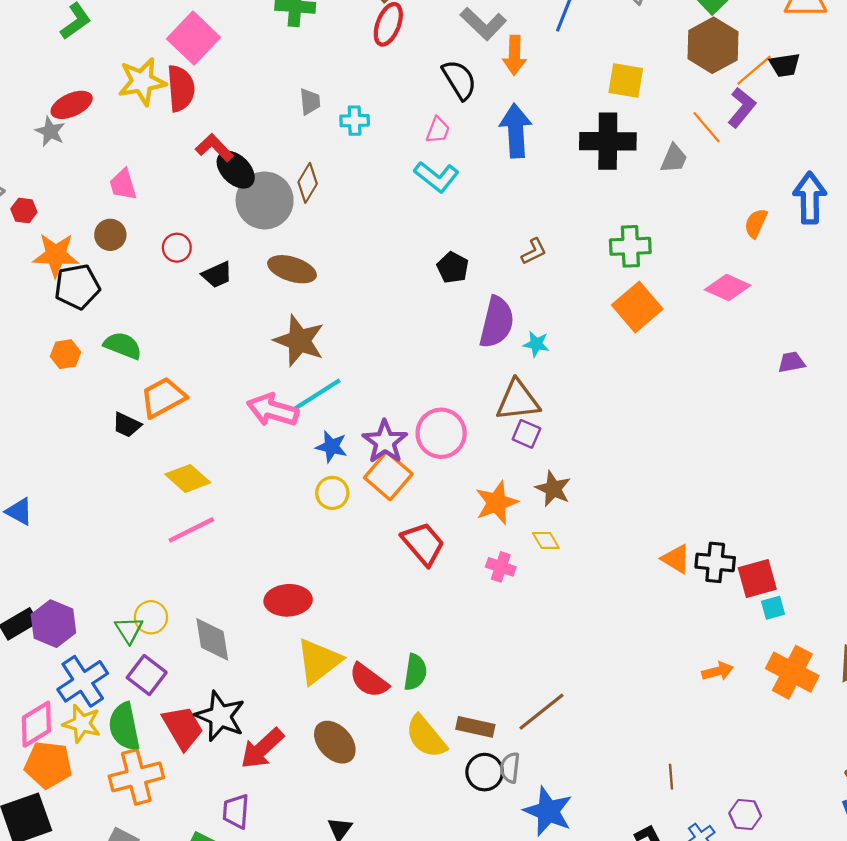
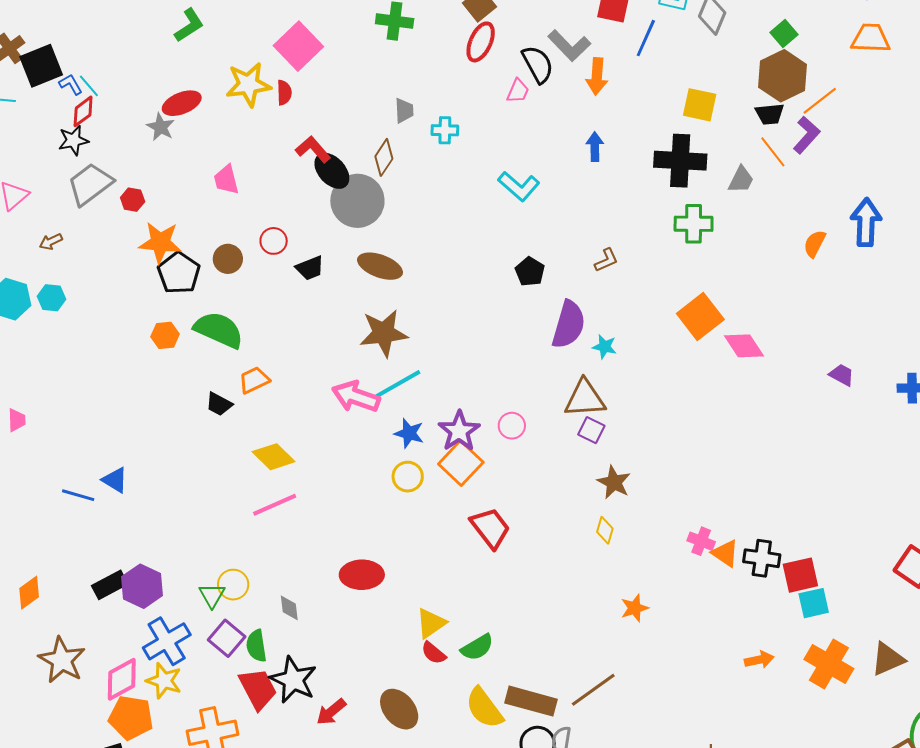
black trapezoid: (785, 65) -> (770, 114), moved
black semicircle: (459, 80) -> (538, 64), moved
red semicircle: (181, 88) -> (284, 93), size x0.6
pink trapezoid: (438, 130) -> (518, 91), moved
blue arrow: (516, 131) -> (595, 147), size x0.6
brown diamond: (308, 183) -> (384, 157), moved
brown circle: (110, 235) -> (228, 259), moved
green cross: (630, 246) -> (694, 224), moved
black pentagon: (77, 287) -> (179, 273), turned -30
pink diamond: (728, 287) -> (744, 346), moved, turned 30
brown star: (299, 341) -> (384, 333), turned -30
green semicircle: (123, 346) -> (219, 330), size x1.4
purple trapezoid: (791, 362) -> (842, 375), turned 36
orange trapezoid: (163, 397) -> (254, 380), size x0.7
pink circle: (441, 433) -> (512, 426), size x0.6
orange star: (497, 503) -> (635, 608), moved, size x0.7
yellow diamond: (546, 540) -> (605, 530), turned 44
pink cross: (501, 567) -> (701, 541), moved
cyan square: (773, 608) -> (814, 603), size x1.4
gray diamond: (212, 639) -> (289, 608), size x0.6
yellow triangle: (319, 661) -> (431, 623), moved, size x0.7
green semicircle: (415, 672) -> (477, 647), turned 48
red semicircle: (369, 680) -> (434, 653), size x0.7
green semicircle: (124, 727) -> (256, 646), moved, size x0.7
brown rectangle: (475, 727) -> (531, 701), size x1.4
red arrow: (262, 748) -> (331, 712), size x0.7

